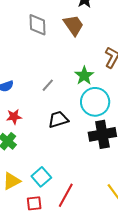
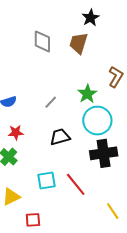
brown trapezoid: (74, 25) -> (79, 43), turned -130
cyan square: (41, 177) -> (47, 180), moved, turned 30
red line: (66, 195) -> (76, 184), moved, turned -70

